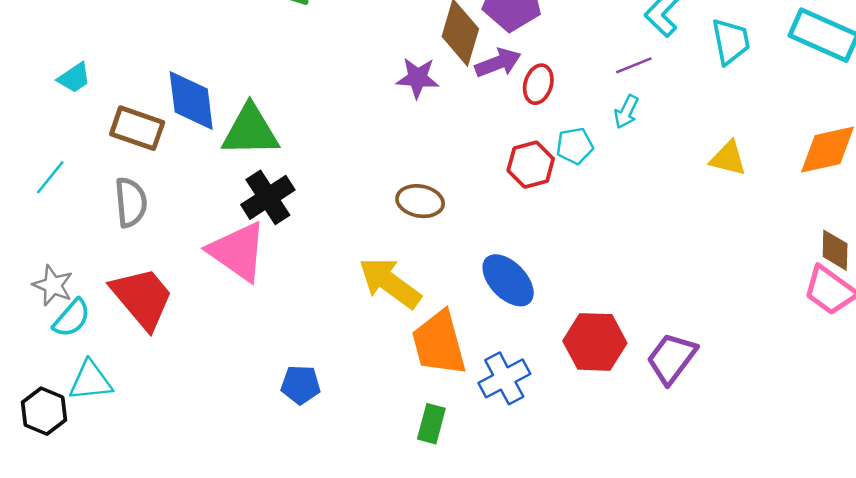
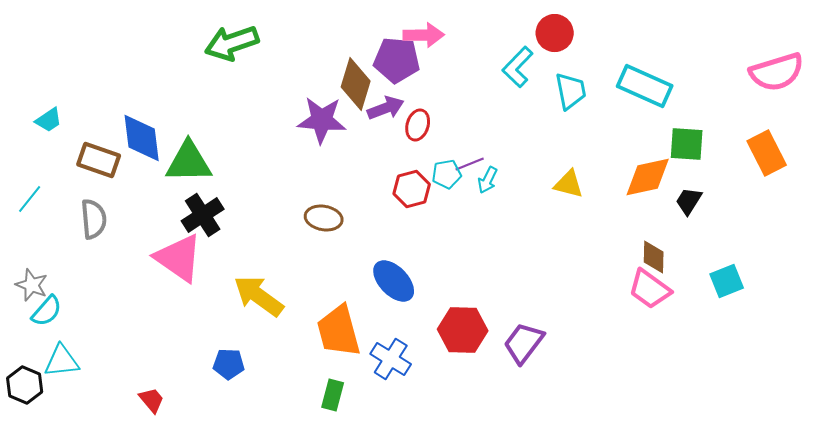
purple line: (634, 65) -> (470, 164), moved
purple star: (418, 78) -> (322, 120), size x1.4
cyan arrow: (626, 112) -> (488, 180), moved
yellow arrow: (390, 283) -> (259, 296), moved
red trapezoid: (142, 298) -> (152, 400), moved, size x0.5
blue cross: (504, 378) -> (391, 359), turned -30

